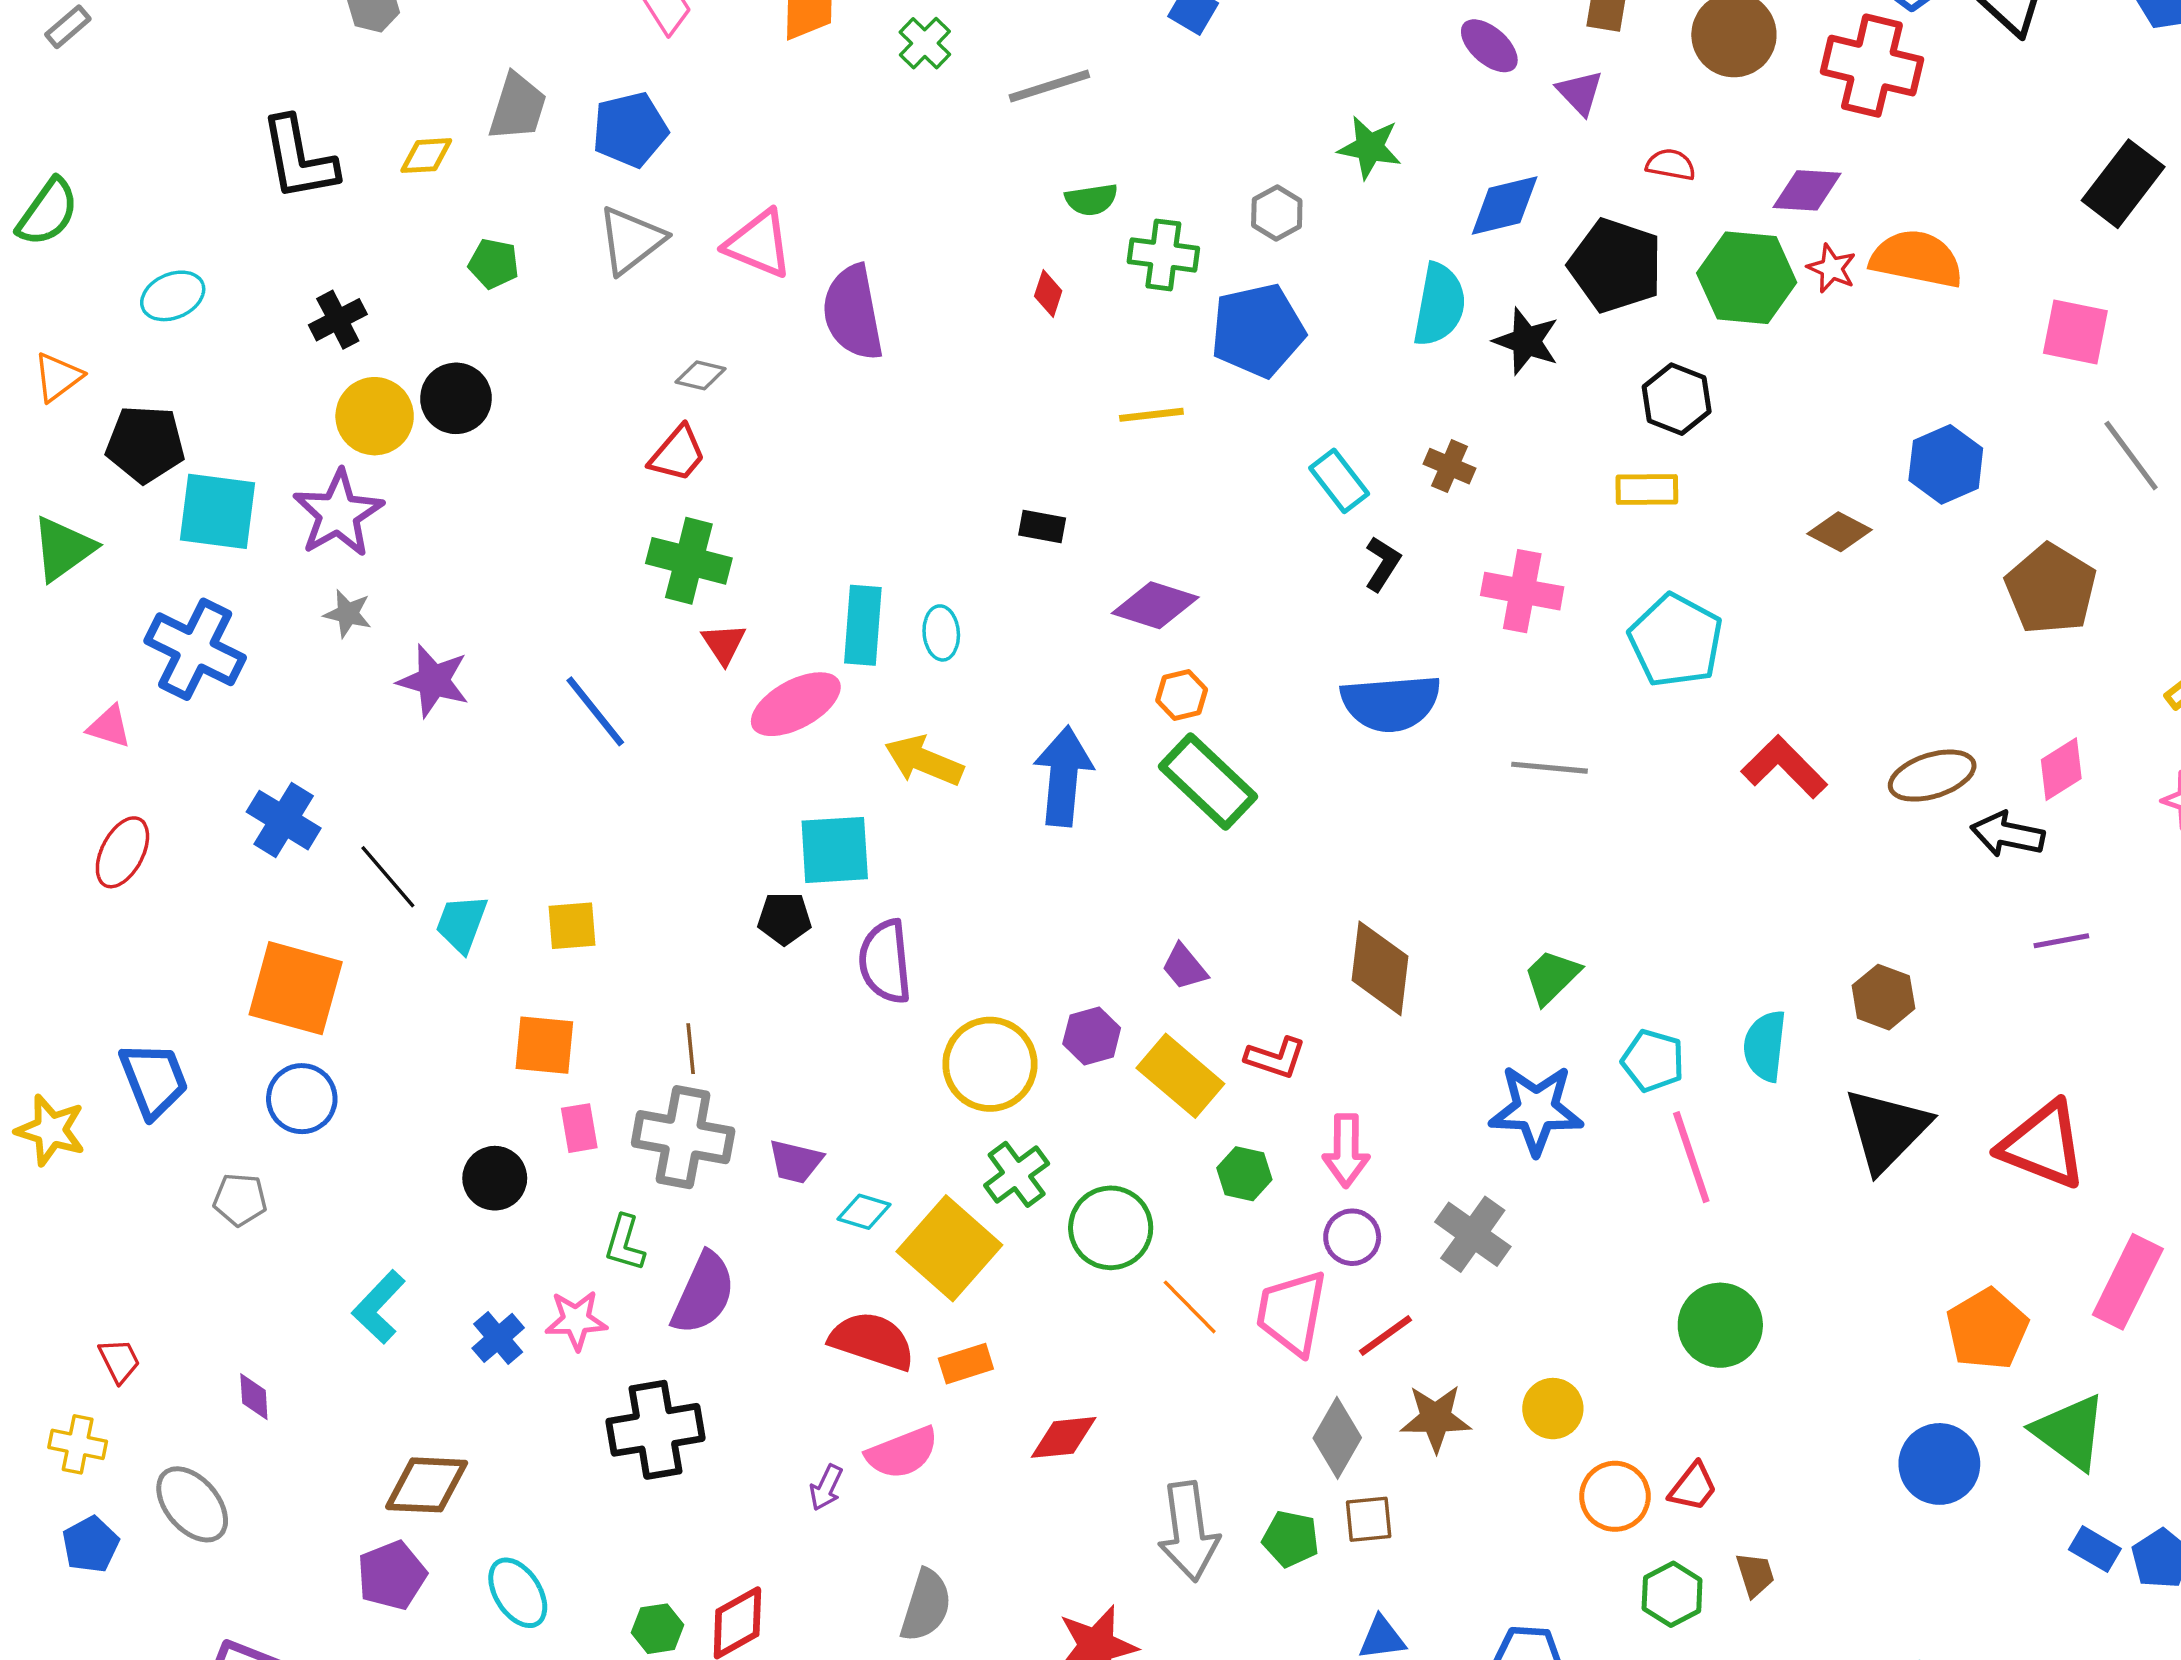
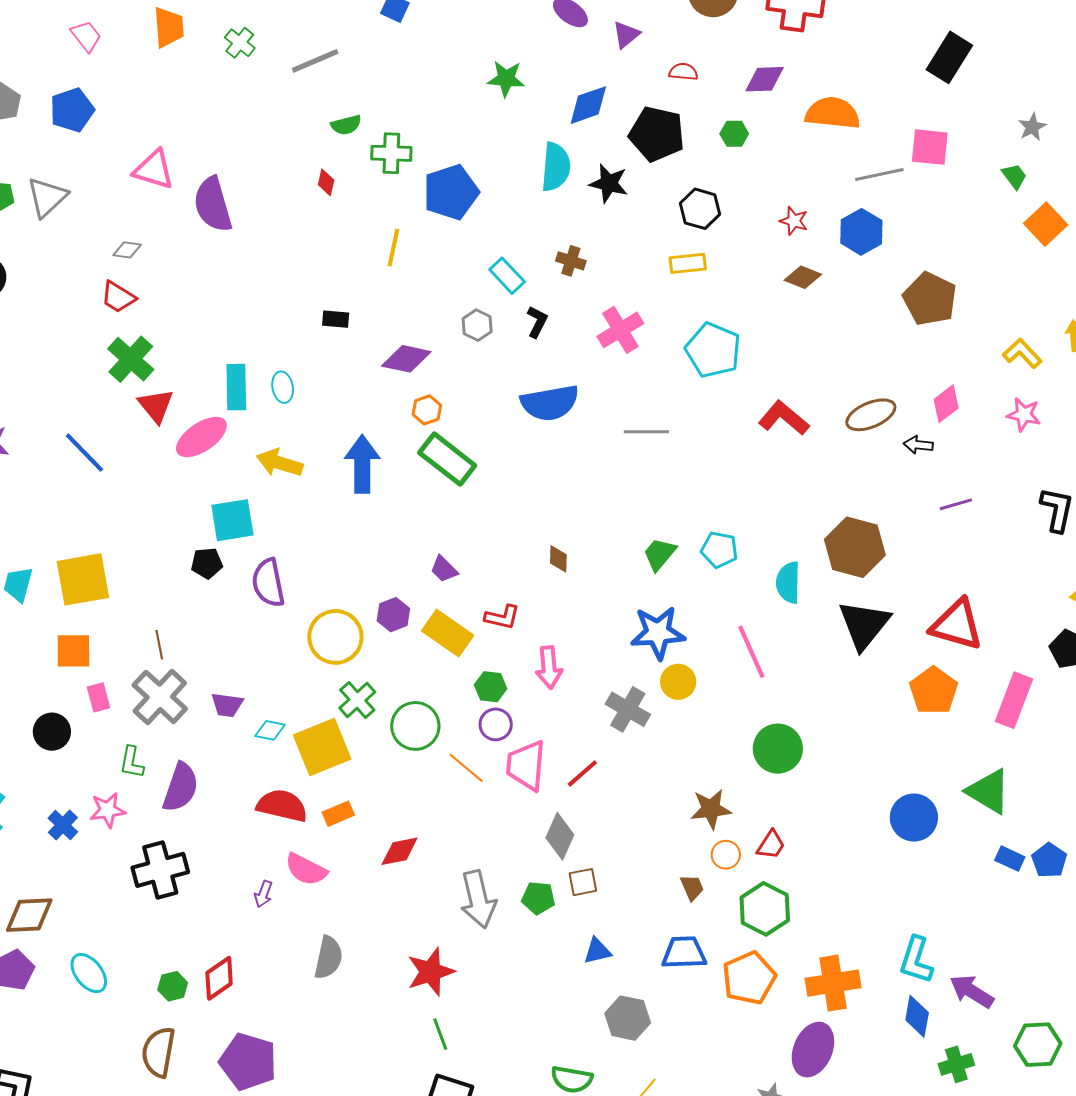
purple triangle: (1580, 92) -> (626, 35), turned 40
gray hexagon: (1277, 213) -> (477, 325), moved
gray triangle: (631, 240) -> (47, 197), moved
red star: (1832, 268) -> (794, 221), moved
green hexagon: (1747, 278) -> (734, 134), size x0.5
yellow line: (1151, 415) -> (393, 248), turned -66
red trapezoid: (678, 454) -> (118, 297), turned 87
gray line: (2131, 456) -> (879, 175), moved, turned -60
green cross: (689, 561) -> (131, 359), turned 33
pink cross: (1522, 591) -> (620, 330), turned -36
red triangle: (724, 644) -> (156, 406), size x1.4
black arrow: (2008, 834) -> (918, 445), size x0.7
yellow square: (572, 926) -> (83, 579), size x1.8
brown diamond: (1380, 968) -> (558, 559), size x0.5
brown hexagon: (1883, 997) -> (855, 547), size x1.6
cyan pentagon: (1653, 1061) -> (719, 550), moved
gray cross: (683, 1137) -> (160, 697), turned 38
purple circle: (1352, 1237) -> (496, 724), moved
yellow square: (949, 1248) -> (322, 747), turned 32
orange pentagon: (1987, 1329) -> (934, 691), moved
yellow circle: (1553, 1409) -> (678, 682), moved
brown star: (1436, 1418) -> (711, 809), moved
pink semicircle: (902, 1453) -> (306, 869), turned 54
orange circle: (1615, 1496) -> (726, 855), size x0.7
brown trapezoid: (1755, 1575) -> (692, 887), moved
green hexagon: (1672, 1594) -> (765, 909), size x1.4

